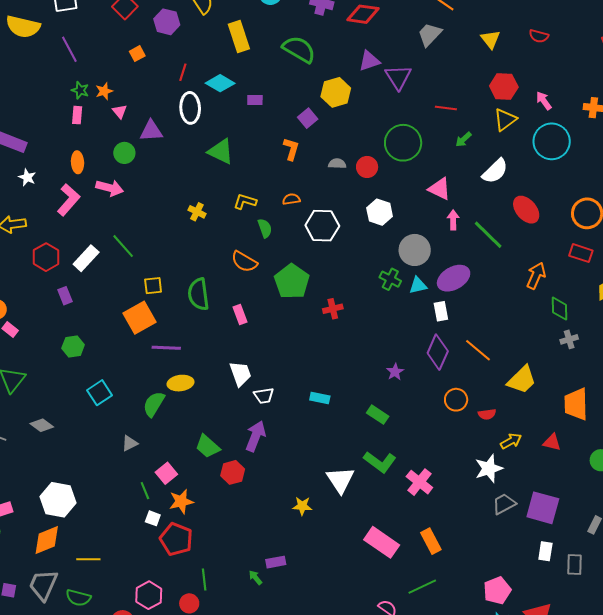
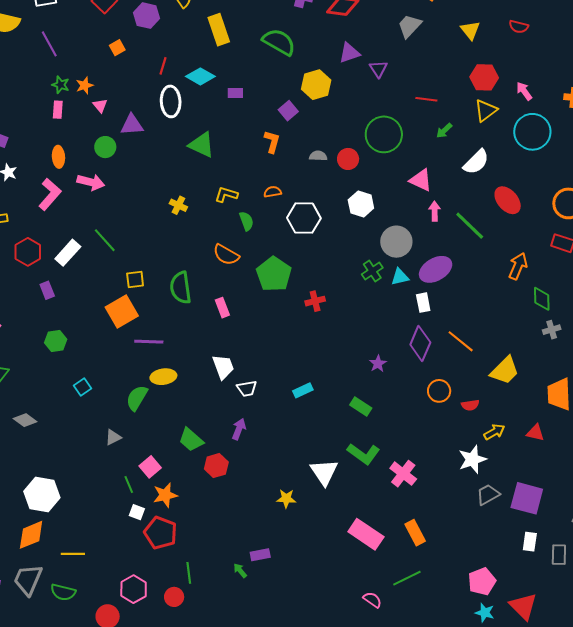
purple triangle: (398, 77) -> (378, 69), size x0.7
green cross: (390, 279) -> (372, 271), turned 30
cyan square: (99, 393) -> (82, 387), size x0.7
cyan rectangle: (320, 398) -> (303, 390), turned -36
purple arrow: (256, 436) -> (239, 429), size x0.7

